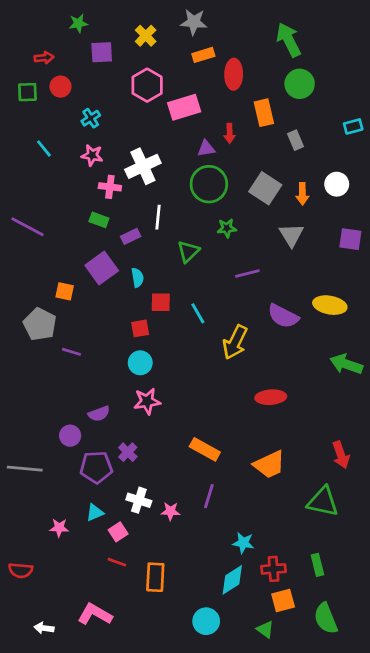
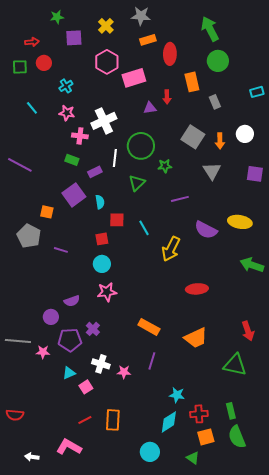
green circle: (209, 184) -> (141, 146), moved
purple line: (71, 352) -> (61, 250), moved
pink star: (59, 528) -> (43, 352), moved
red line: (117, 562) -> (85, 420), moved, turned -48
green semicircle: (326, 618) -> (237, 437), moved

